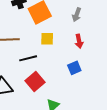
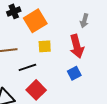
gray arrow: (77, 15) -> (84, 21), moved
red arrow: (79, 41) -> (77, 46), size x1.6

